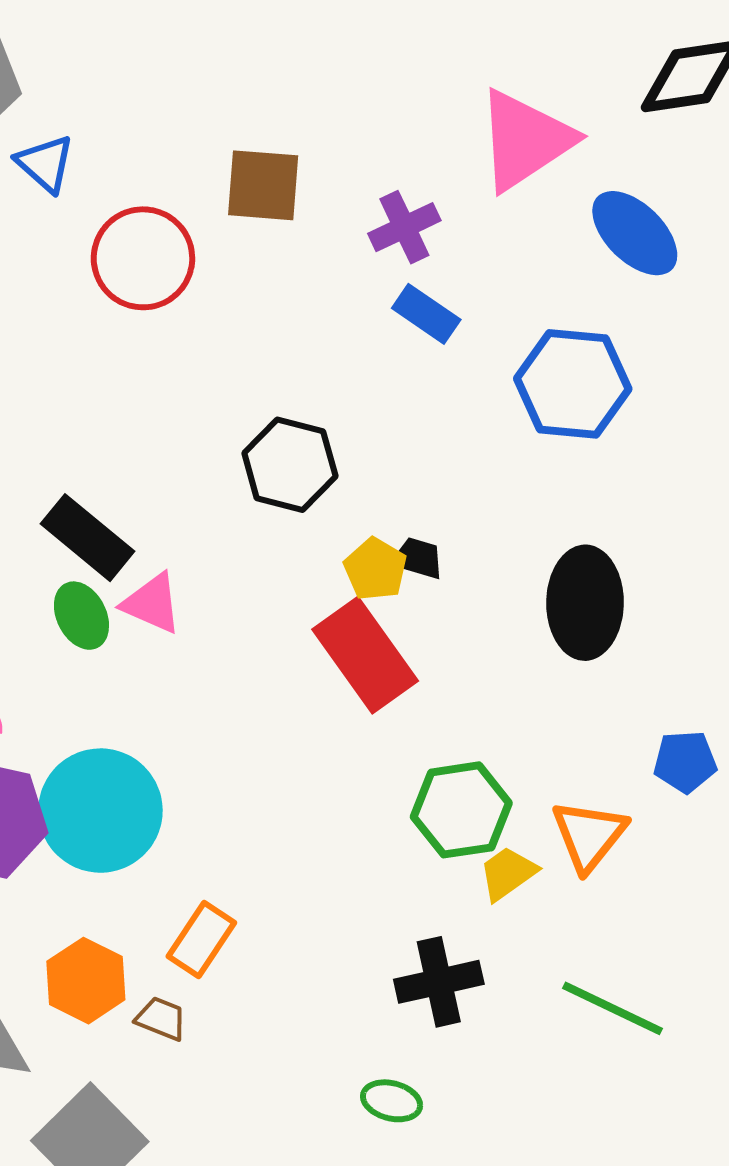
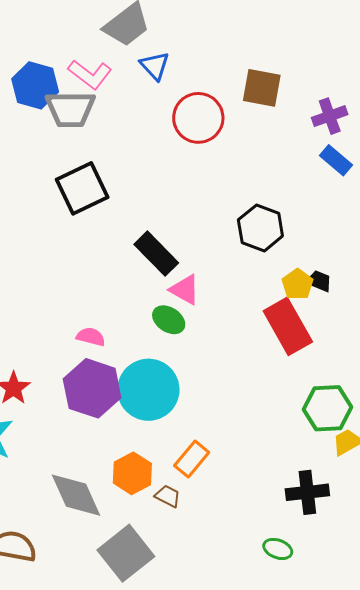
green ellipse: (81, 616) -> (169, 320), moved, turned -36

